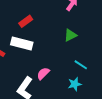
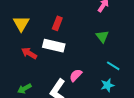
red rectangle: (26, 21) -> (57, 23), turned -32
green triangle: (70, 35) -> (102, 36), turned -40

